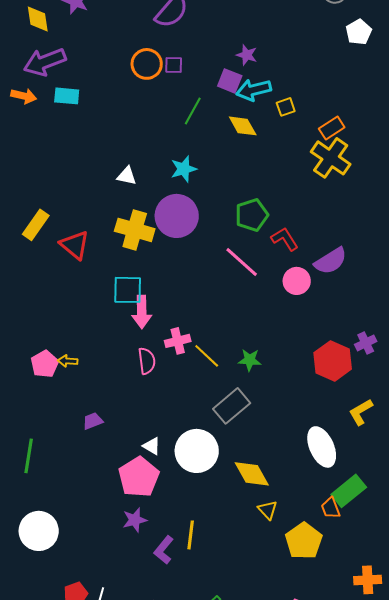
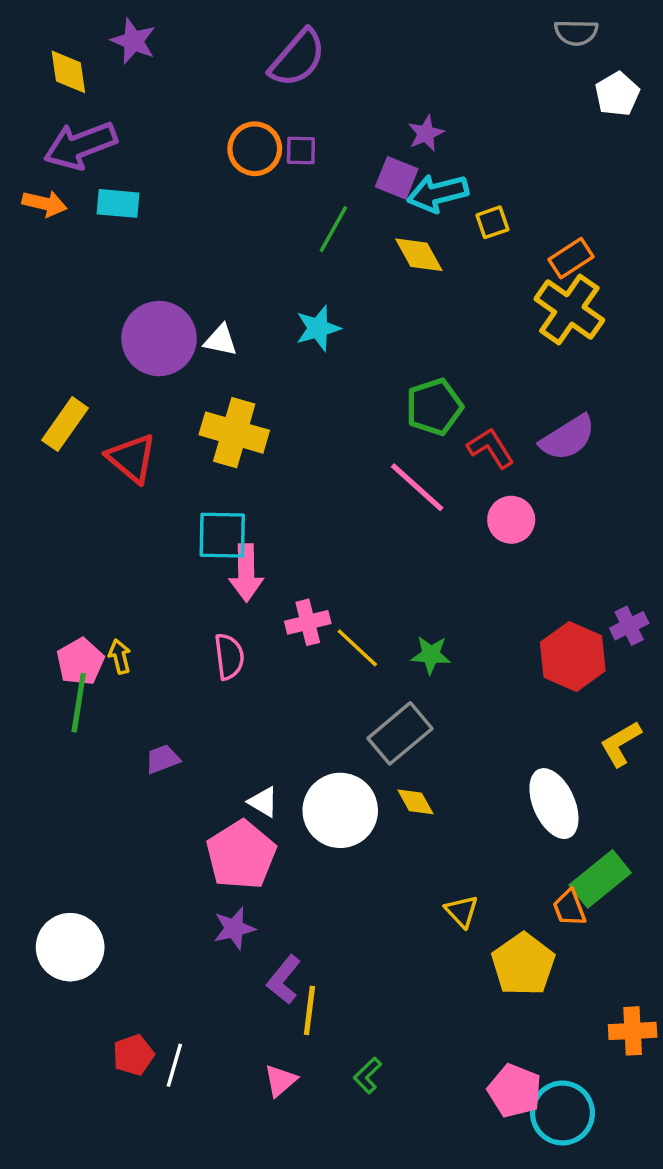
purple star: (247, 55) -> (426, 133), turned 30
purple circle: (177, 216) -> (159, 339), moved
purple semicircle: (331, 261) -> (568, 438), moved
yellow arrow: (68, 361) -> (120, 657), turned 72
pink semicircle: (147, 361) -> (229, 657), moved
green line: (29, 456) -> (79, 703), moved
yellow diamond: (252, 474) -> (415, 802), moved, size x0.6
yellow line: (191, 535) -> (309, 1010), moved

